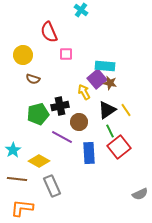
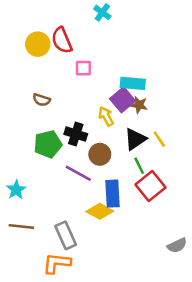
yellow circle: (23, 55) -> (38, 44), moved
black cross: (60, 106) -> (76, 134), turned 30
yellow diamond: (39, 161) -> (100, 211), moved
orange L-shape: (22, 208) -> (57, 263), moved

